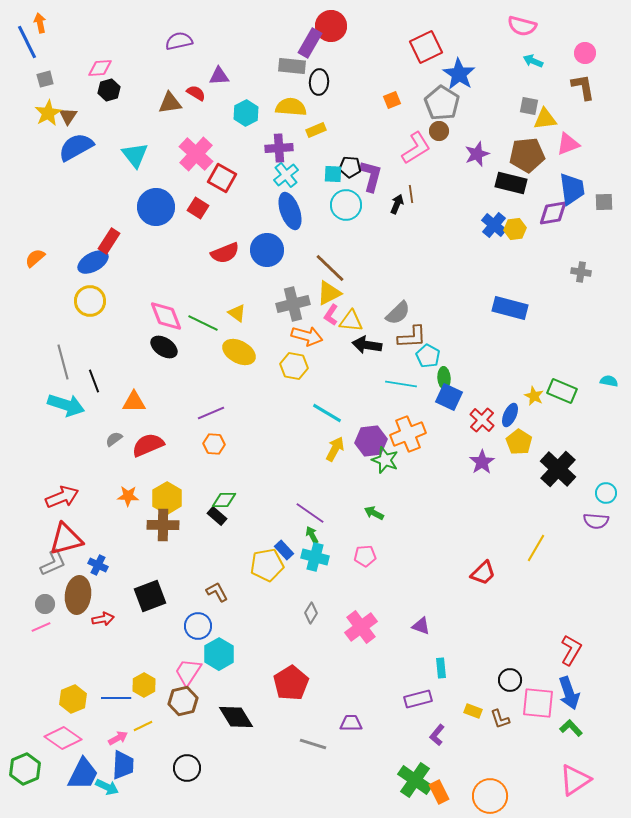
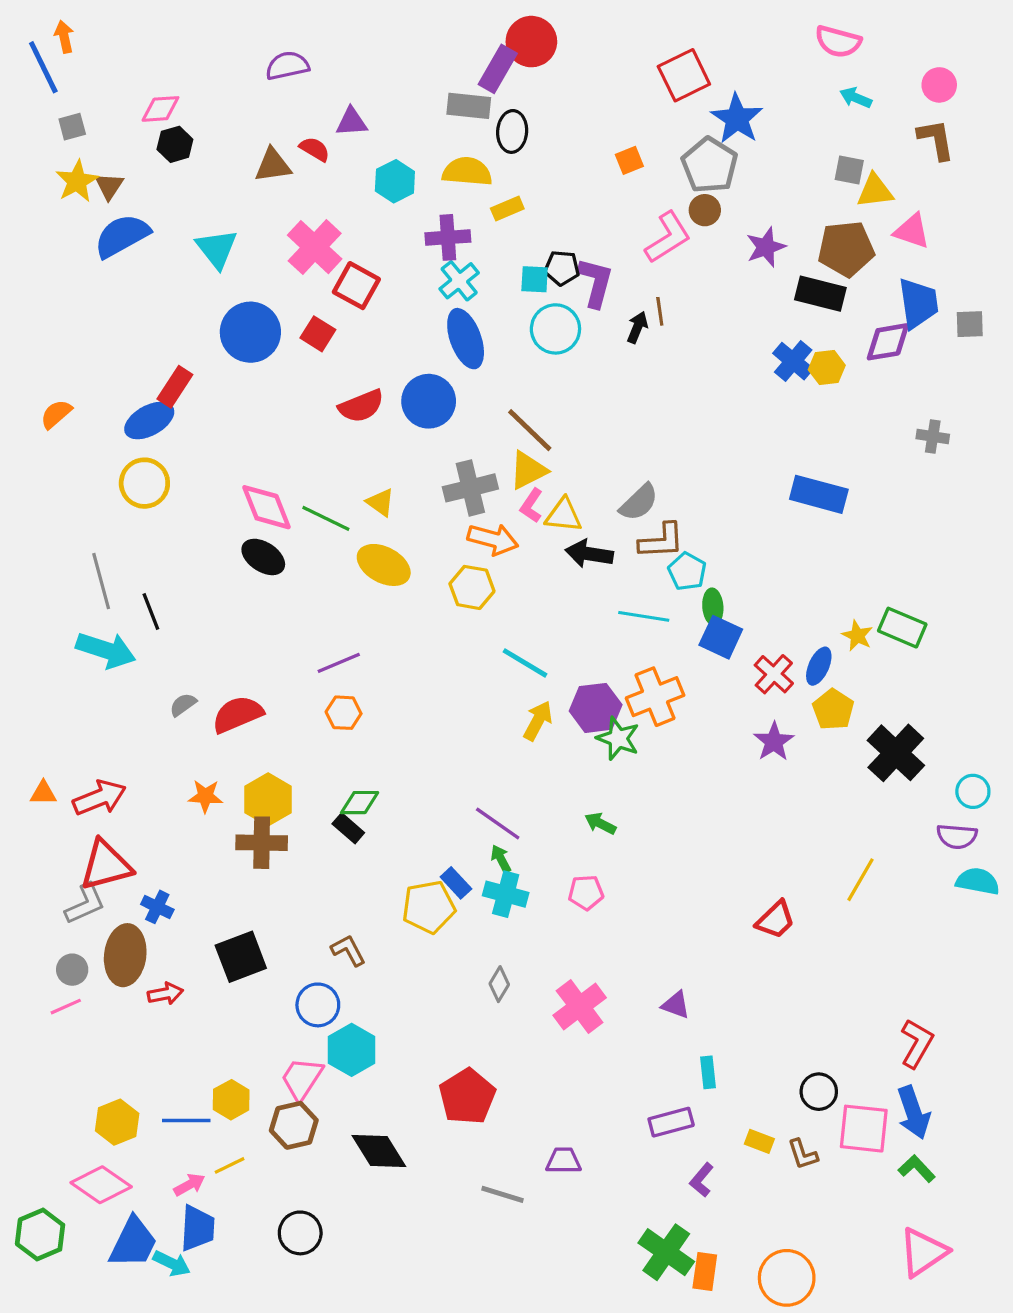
pink triangle: (568, 144) -> (912, 231), turned 40
cyan semicircle: (609, 381) -> (978, 881), moved, size x1.5
orange triangle: (134, 402) -> (43, 793), moved, size x0.7
orange rectangle: (439, 792) -> (705, 1271), turned 35

